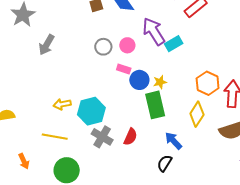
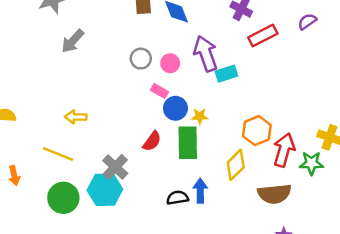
cyan hexagon: (91, 111) -> (105, 190), moved
red semicircle: (130, 137) -> (152, 141), moved
blue arrow: (173, 141) -> (200, 191), turned 30
black semicircle: (165, 163) -> (177, 198), moved, turned 36

